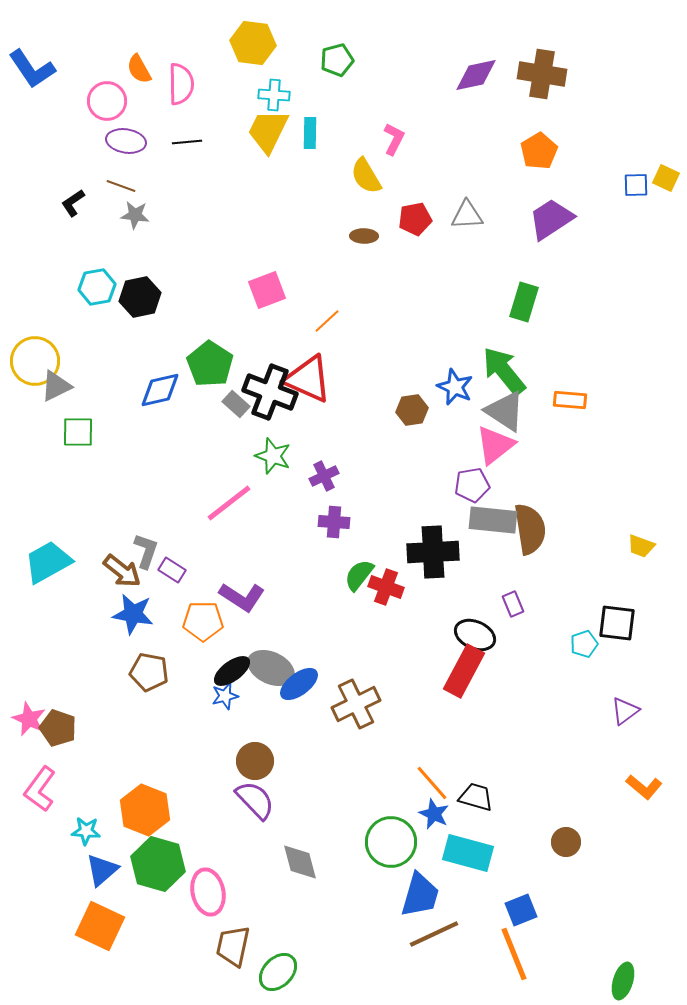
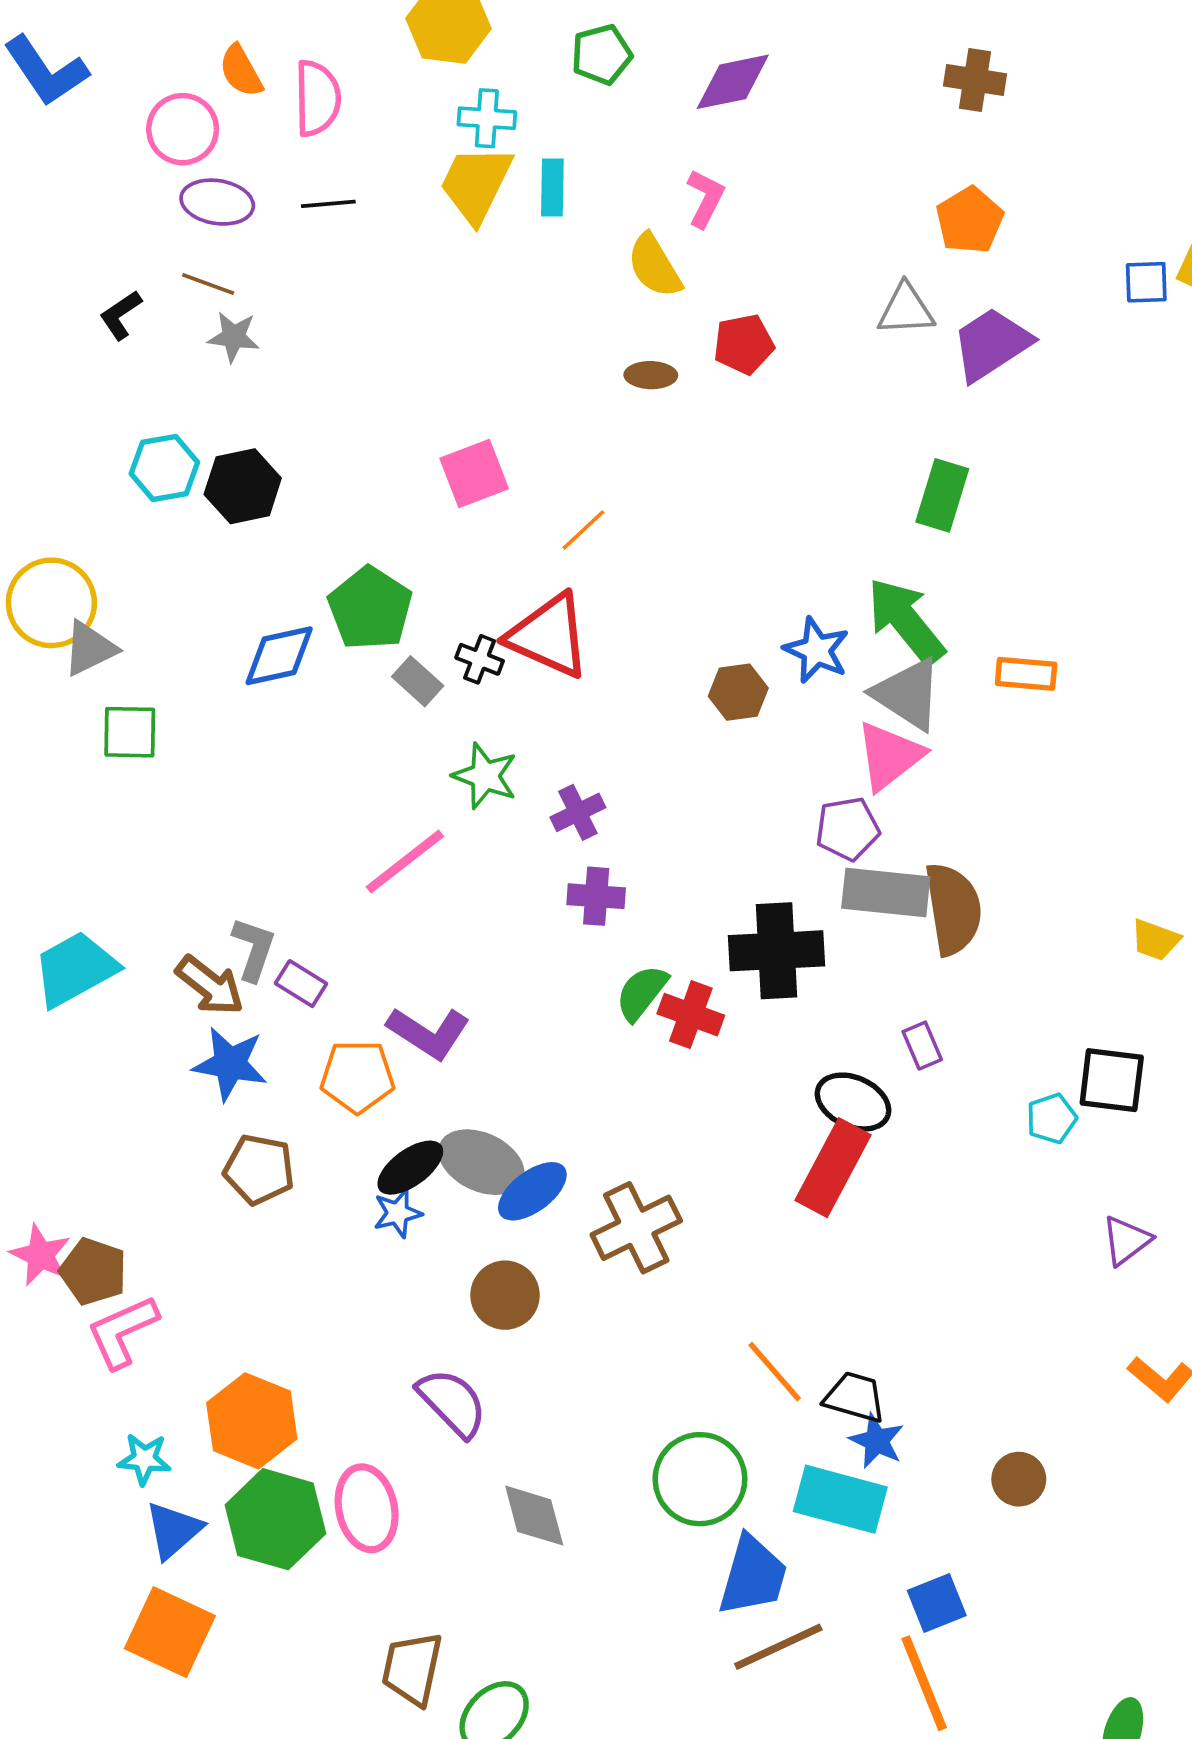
brown cross: (542, 74) -> (975, 80), size x0.7
purple diamond: (476, 75) -> (733, 82), moved
gray triangle: (467, 215) -> (906, 310), moved
black cross: (270, 392) -> (480, 659), size x0.5
brown circle: (255, 761) -> (505, 1295), moved
pink L-shape: (40, 789) -> (122, 1332), moved, turned 30
blue star: (434, 814) -> (877, 1441), moved
pink ellipse: (208, 892) -> (367, 1508), moved

